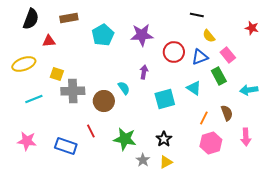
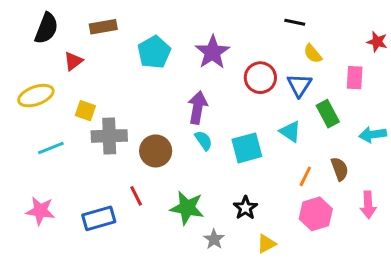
purple star: (142, 35) -> (212, 52), turned -30
red triangle: (49, 41) -> (73, 61), turned -32
pink rectangle: (228, 55) -> (355, 78), moved, turned 42
blue triangle: (200, 57) -> (299, 85), turned -36
purple arrow: (144, 72) -> (198, 108), moved, size x1.5
cyan semicircle: (124, 88) -> (204, 140), moved
blue rectangle: (66, 146) -> (99, 218), turned -35
yellow triangle: (166, 162) -> (266, 244), moved

